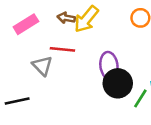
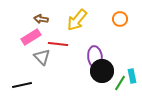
brown arrow: (66, 18) -> (41, 19), moved
pink rectangle: (26, 24) -> (31, 37), moved

